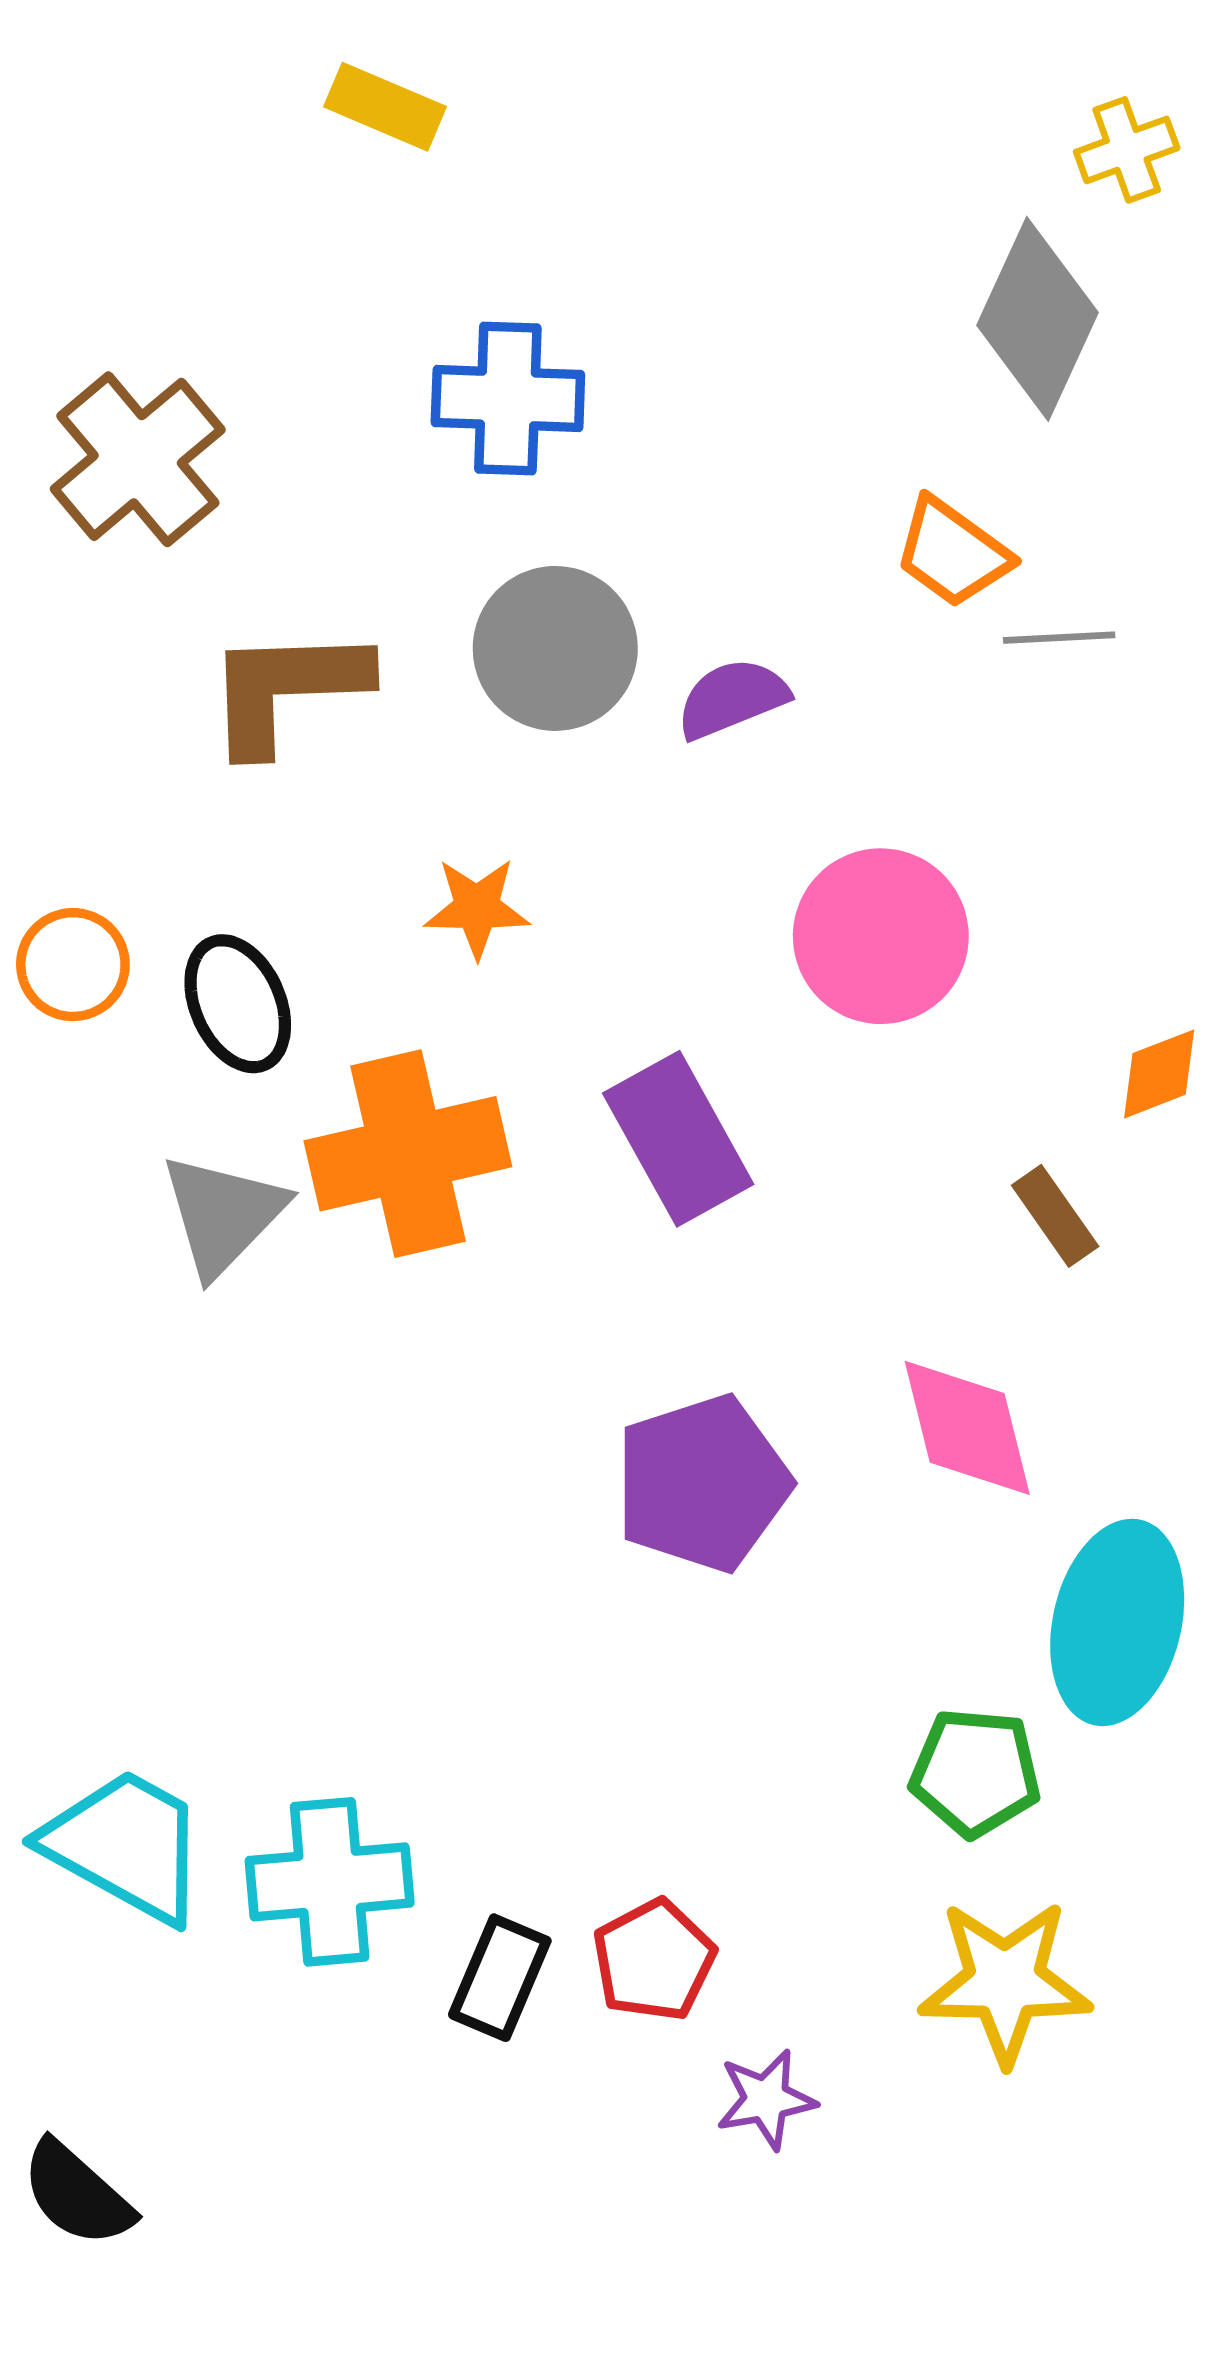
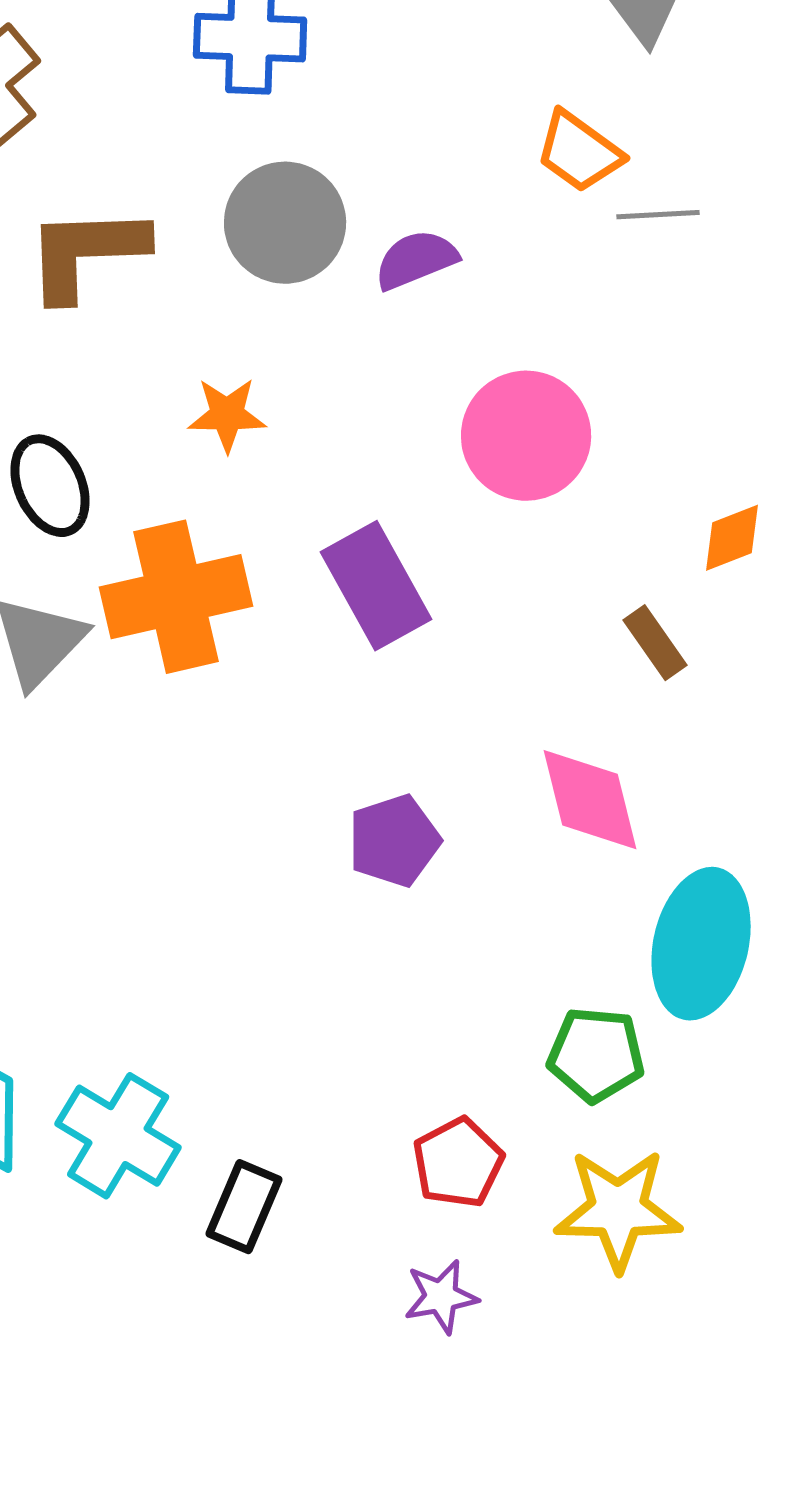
purple pentagon: (702, 1483) -> (394, 841), size x0.7
cyan cross: (330, 1882) -> (118, 1136), turned 36
red pentagon: (654, 1960) -> (458, 1163), moved

